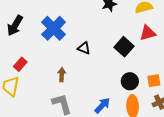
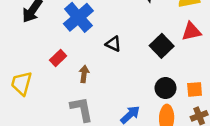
red rectangle: (20, 64) -> (58, 58), moved

